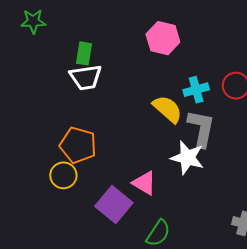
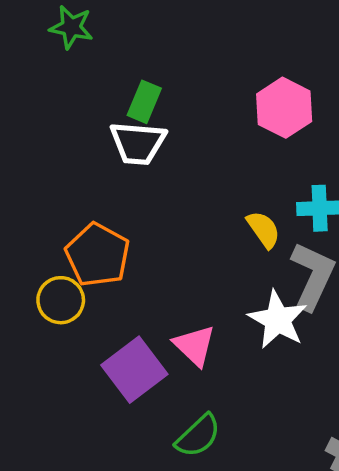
yellow semicircle: (168, 109) -> (263, 229), size x0.7

